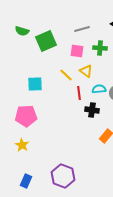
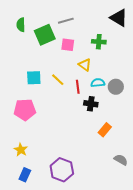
gray line: (82, 29) -> (66, 21), moved
green semicircle: (22, 31) -> (21, 25), turned 72
pink square: (77, 51) -> (68, 45), moved
yellow line: (66, 75) -> (58, 80), moved
yellow star: (22, 145) -> (21, 150), moved

